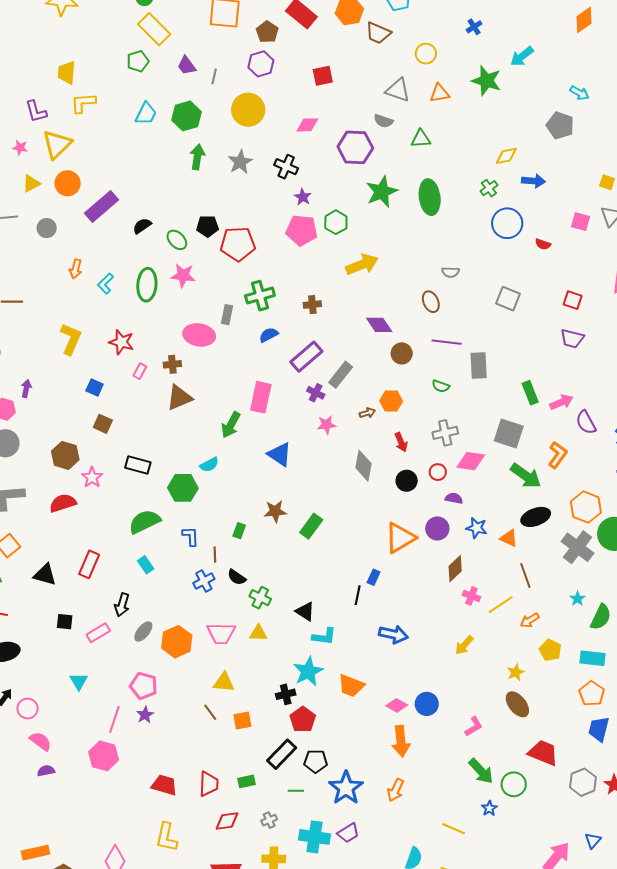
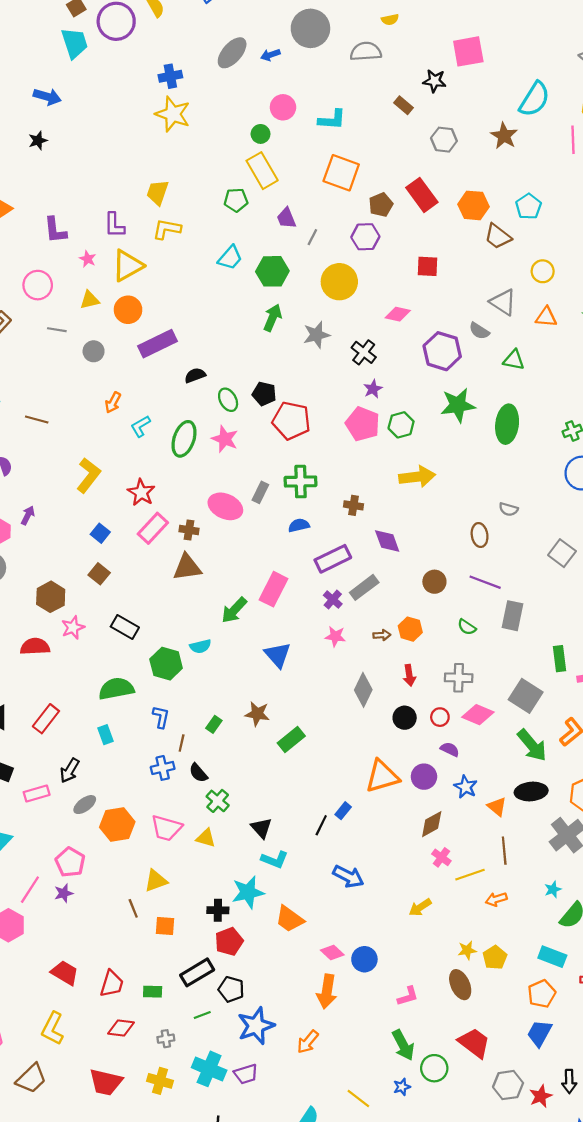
purple diamond: (379, 325) -> (387, 541), moved
pink rectangle: (140, 371) -> (153, 528), size x1.8
yellow pentagon: (550, 650) -> (495, 957), moved
yellow triangle: (224, 682) -> (156, 881), turned -40
green line: (296, 791) -> (202, 1015), turned -35

